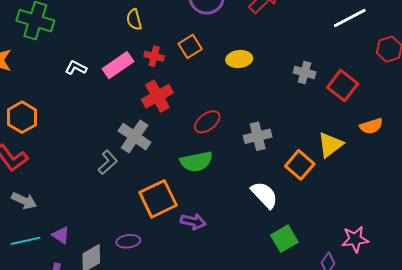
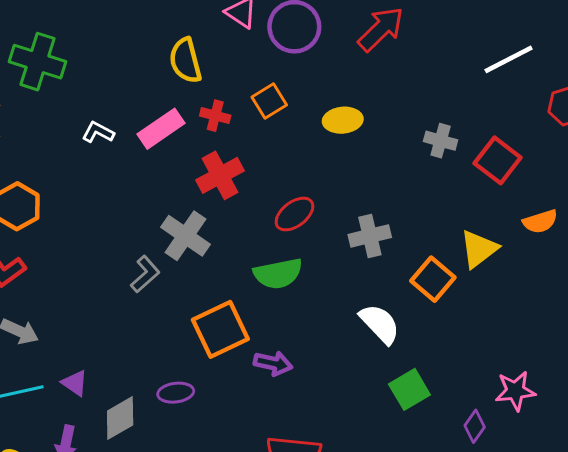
yellow semicircle: (134, 20) -> (185, 61), size x1.4

